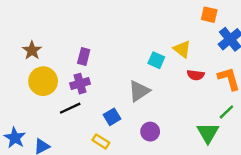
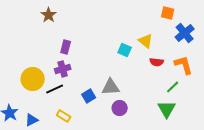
brown star: (32, 50) -> (49, 15), moved
yellow circle: (43, 81) -> (33, 79), moved
gray triangle: (139, 91) -> (111, 87), moved, turned 30
green line: (226, 112) -> (173, 87), moved
yellow rectangle: (101, 141) -> (64, 116), moved

